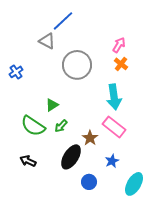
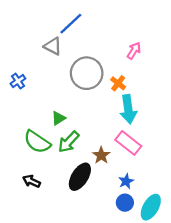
orange cross: (121, 64) -> (118, 83), moved
green arrow: (61, 126) -> (69, 142), size x1.5
blue circle: (89, 182) -> (125, 203), moved

